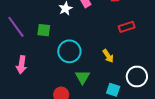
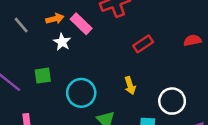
yellow arrow: (108, 56) -> (130, 86), turned 32

